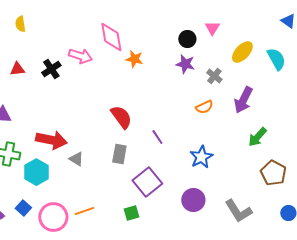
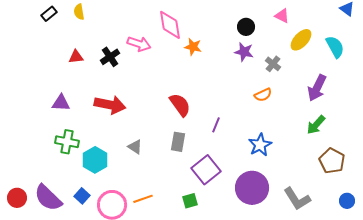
pink triangle: (212, 28) -> (282, 16), moved, turned -35
purple arrow: (243, 100) -> (317, 88), moved
purple line: (157, 137) -> (216, 125), turned 56
red arrow: (51, 140) -> (110, 105), moved
purple circle: (193, 200) -> (252, 188), size x1.4

